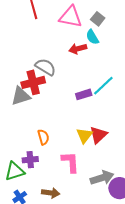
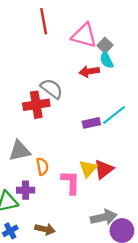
gray square: (98, 19) -> (105, 45), moved
gray triangle: (21, 96) -> (20, 151), moved
pink L-shape: (70, 162) -> (71, 182), moved

